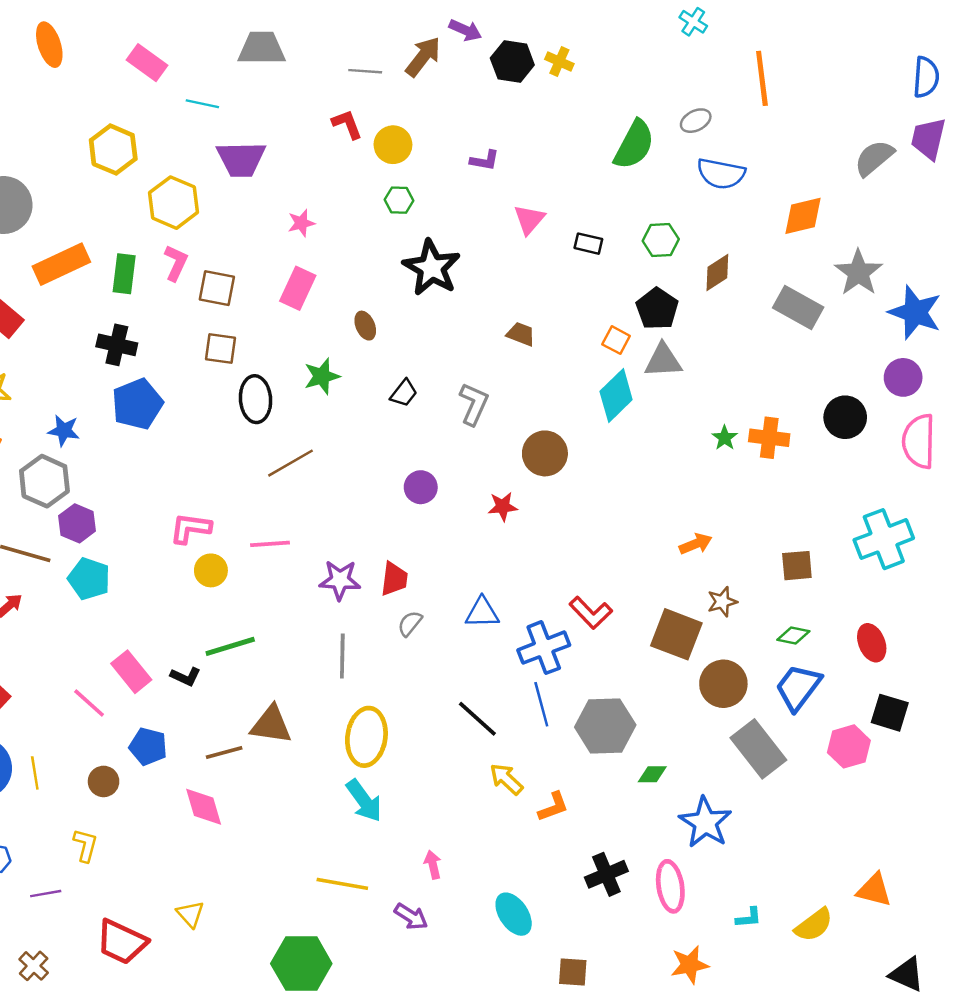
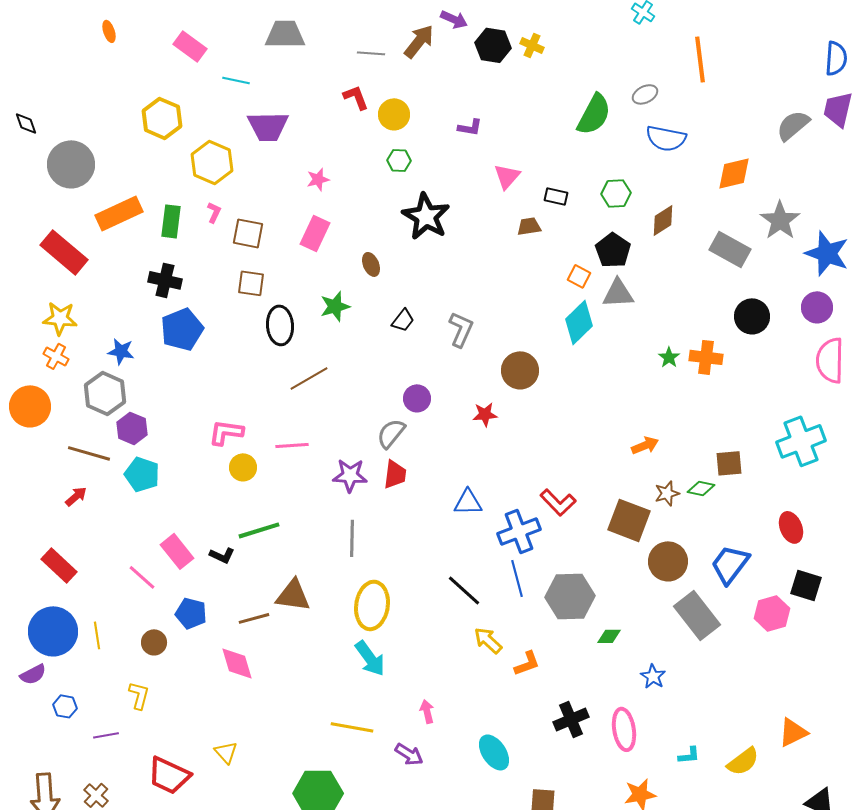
orange ellipse: (49, 45) -> (109, 31), size x0.6
pink L-shape: (176, 263) -> (214, 212), size x0.7
brown trapezoid: (521, 334) -> (529, 226), moved, turned -30
black circle: (845, 417) -> (752, 316), moved
gray semicircle: (410, 623) -> (391, 433), moved, size x1.4
green diamond: (793, 636) -> (701, 488), moved
blue star: (705, 822) -> (653, 676), size x0.6
orange triangle: (874, 890) -> (793, 732), turned -40

